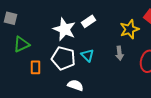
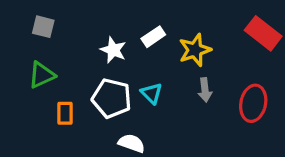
gray square: (10, 18) -> (43, 27), moved
white star: (64, 29) -> (113, 50), size x0.7
yellow star: (129, 29) -> (195, 50), moved

